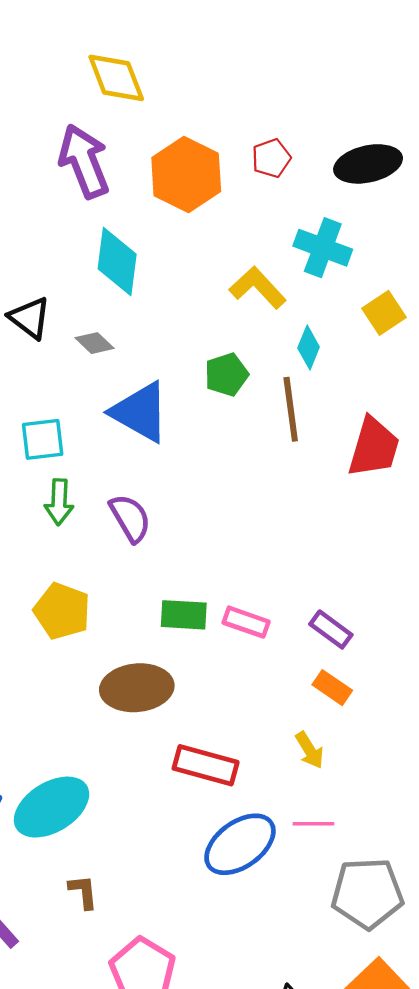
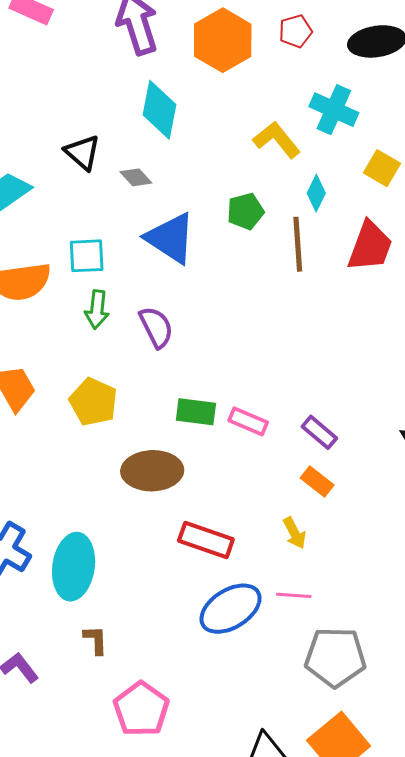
yellow square: (384, 313) -> (382, 168), turned -30
red trapezoid: (374, 447) -> (370, 246), moved
cyan ellipse: (52, 807) -> (74, 567), turned -54

